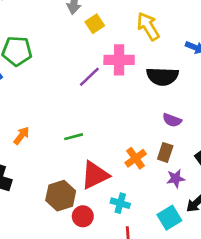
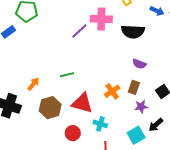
orange arrow: (21, 136) -> (33, 84), moved
red triangle: (95, 175) -> (82, 103), turned 40
brown hexagon: (61, 196) -> (50, 108), moved

